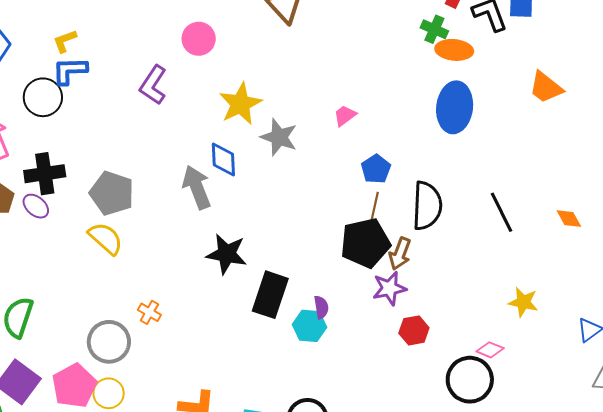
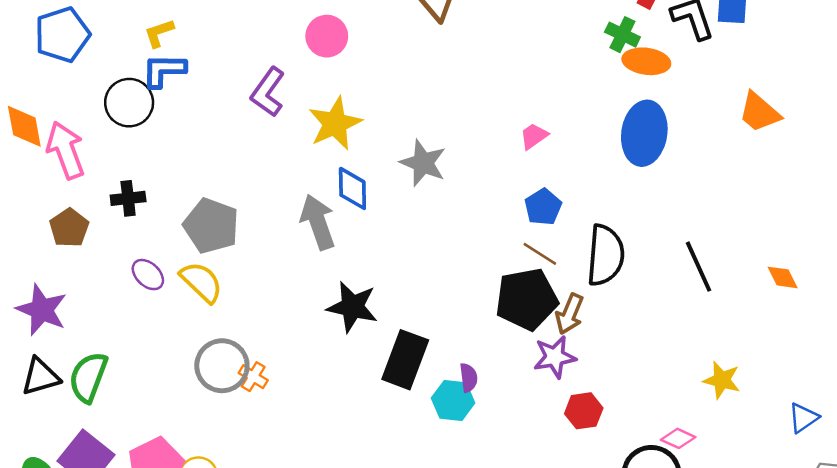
yellow star: (240, 104) -> (335, 123), moved
pink trapezoid: (345, 116) -> (534, 136), moved
black cross: (45, 174) -> (128, 198), size x0.7
purple ellipse: (36, 206) -> (148, 275), moved
brown line: (375, 206) -> (540, 254), turned -72
gray circle: (109, 342) -> (222, 366), moved

